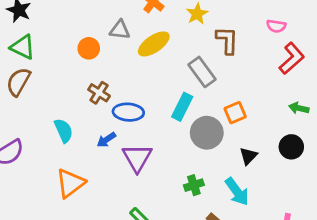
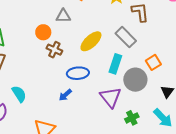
yellow ellipse: (154, 44) -> (91, 41), moved
brown cross: (99, 93) -> (54, 50), moved
cyan semicircle: (64, 131) -> (19, 94), moved
purple triangle: (137, 158) -> (110, 97), moved

